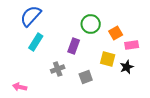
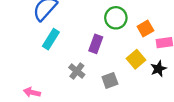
yellow square: (108, 59) -> (136, 59), turned 35
gray cross: (58, 69) -> (77, 71), turned -32

